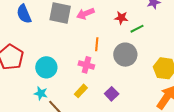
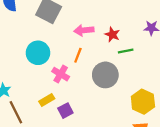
pink arrow: (85, 14) -> (84, 30), moved
cyan circle: (46, 67) -> (38, 53), moved
purple square: (112, 94) -> (65, 111), moved

